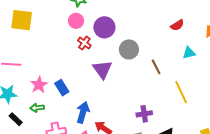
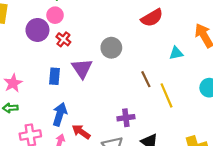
red semicircle: (177, 25) -> (152, 18), moved, size x1.5
purple circle: (104, 27) -> (37, 30), moved
brown line: (156, 67) -> (146, 79), moved
blue rectangle: (62, 88) -> (55, 76), moved, turned 35

